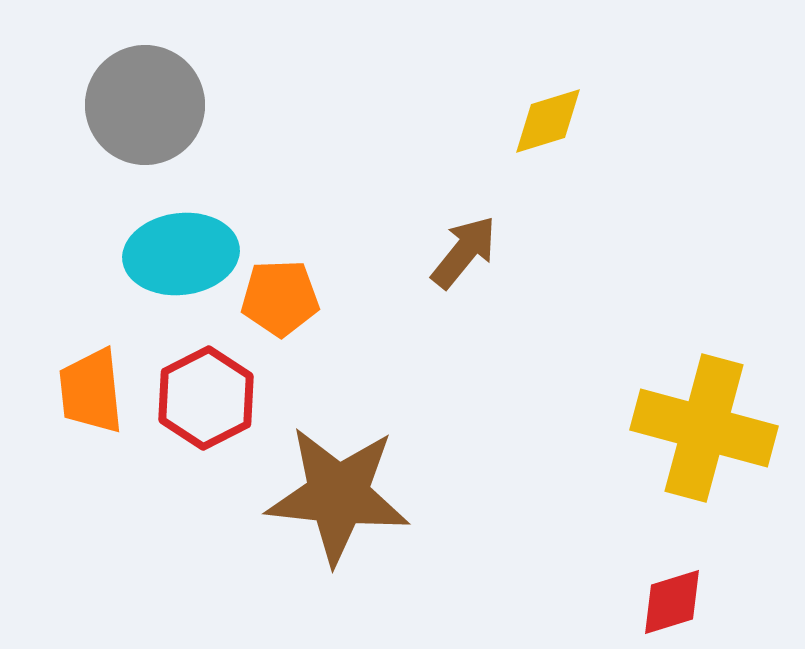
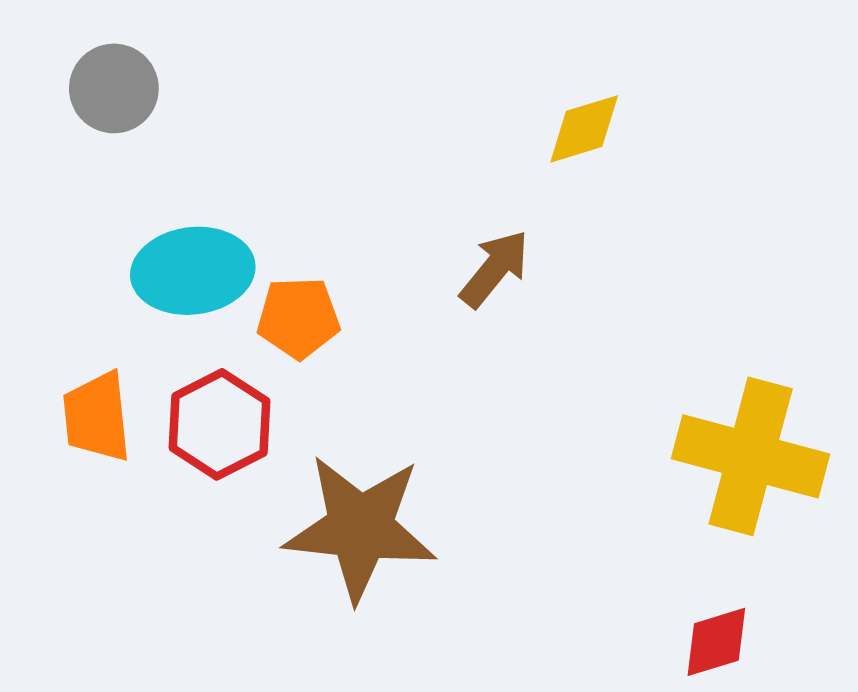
gray circle: (145, 105) -> (114, 88), moved, size x0.7

